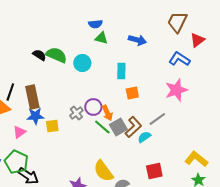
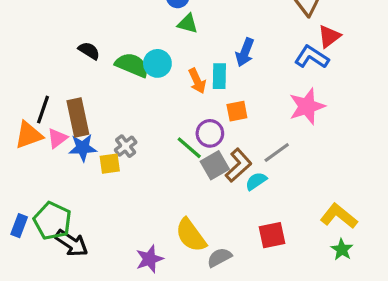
blue arrow: (137, 40) -> (245, 52), moved, turned 96
red triangle: (197, 40) -> (329, 36), moved
green semicircle: (56, 55) -> (132, 65), moved
purple circle: (93, 107) -> (210, 133), moved
gray cross: (76, 113) -> (126, 146), moved
orange arrow: (107, 113) -> (197, 81), moved
green line: (102, 127) -> (189, 148), moved
pink triangle: (19, 132) -> (57, 138), moved

